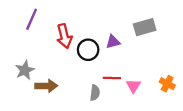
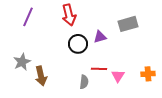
red arrow: (64, 36) -> (69, 15), moved
orange cross: (167, 84) -> (148, 74), turned -32
brown arrow: (46, 86) -> (41, 76), turned 78

